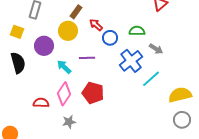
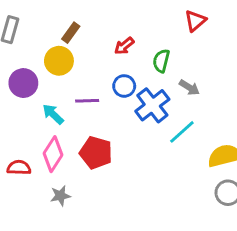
red arrow: (96, 25) -> (124, 46), moved, turned -80
green semicircle: (137, 31) -> (161, 61), turned -77
blue circle: (110, 38) -> (124, 86), moved

